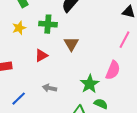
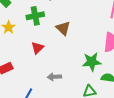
green star: (90, 84) -> (92, 62), turned -30

